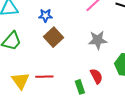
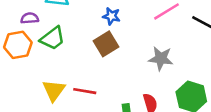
blue star: (45, 15) -> (111, 16), moved

